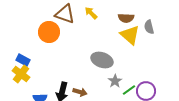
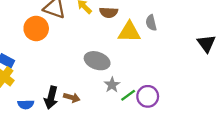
brown semicircle: (126, 18) -> (109, 12), moved
yellow triangle: (130, 35) -> (129, 32), turned -40

